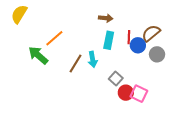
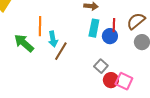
orange line: (54, 38) -> (40, 26), turned -48
blue circle: (138, 45) -> (110, 36), moved
cyan arrow: (93, 59) -> (53, 39), moved

